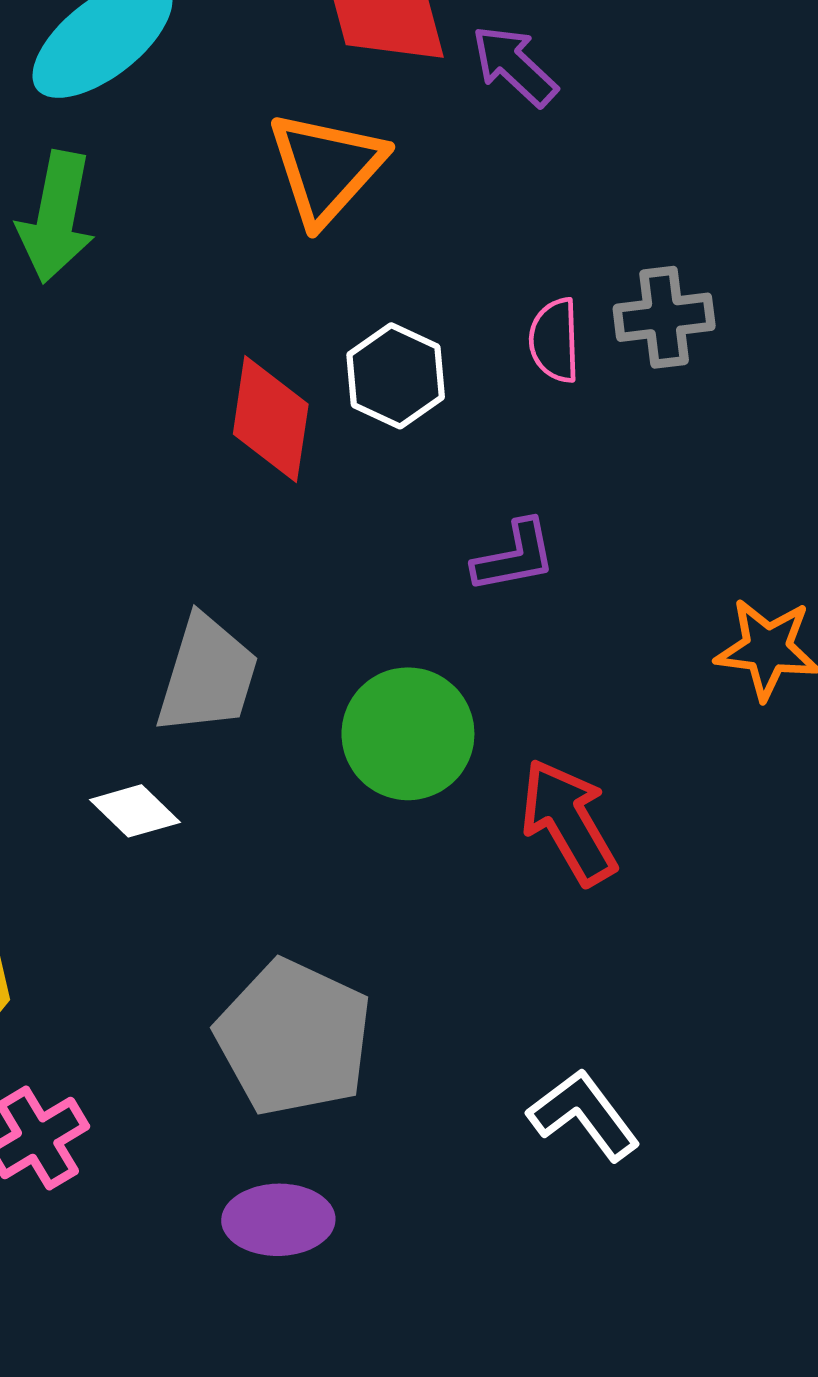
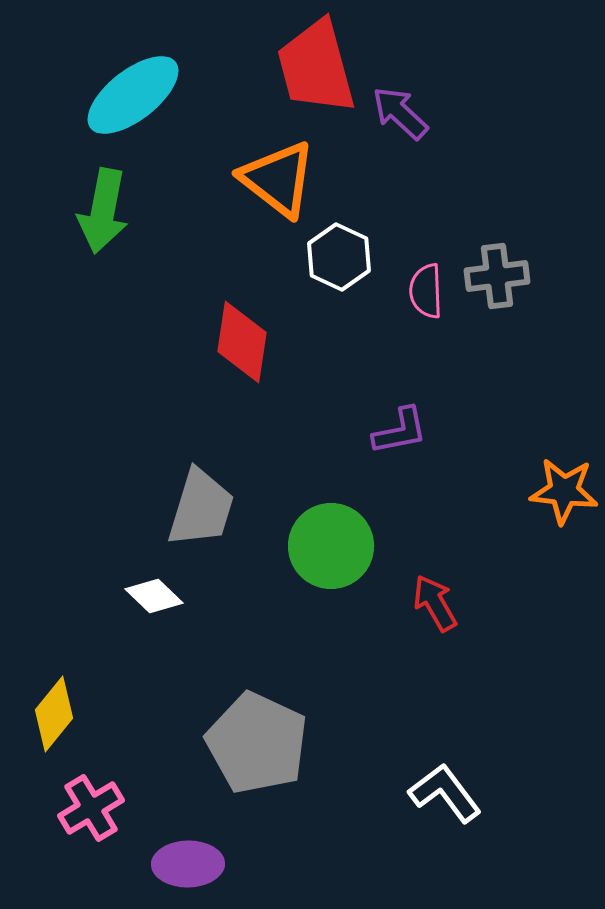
orange triangle: (326, 168) -> (278, 179), turned -34
white hexagon: (396, 376) -> (339, 257), moved
red arrow: (568, 822) -> (435, 603), size x0.7
purple ellipse: (278, 1220) -> (188, 864), moved

